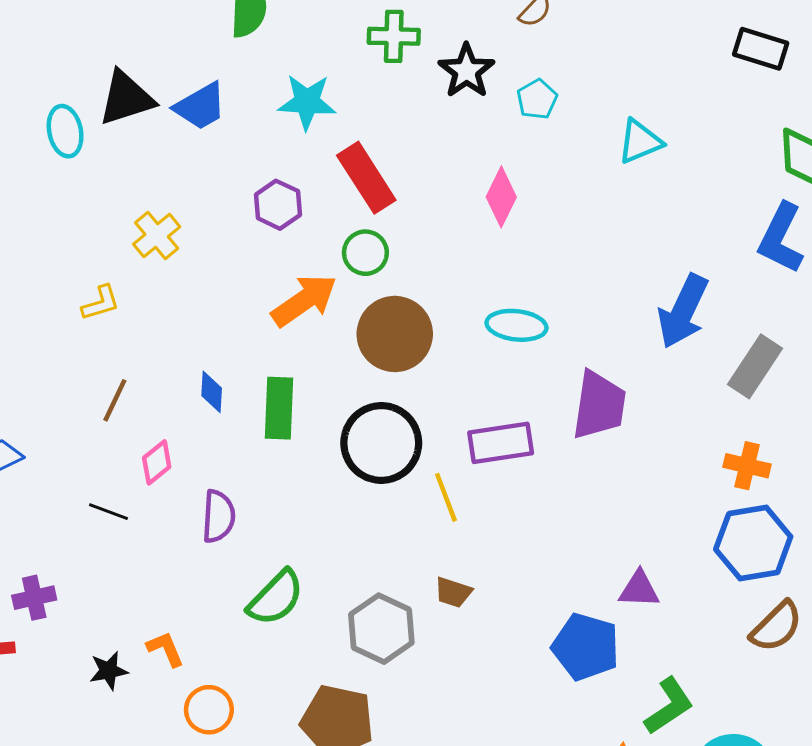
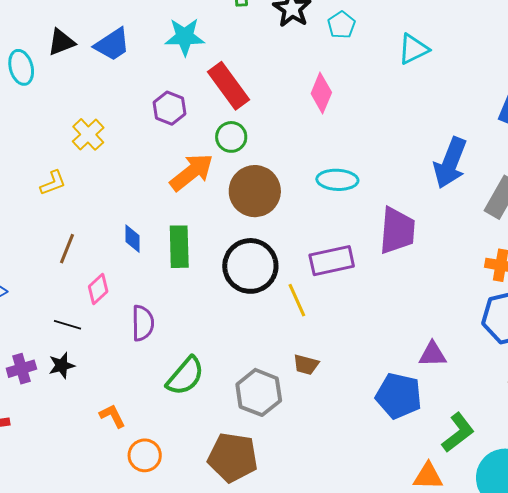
black triangle: (126, 98) -> (61, 42), size x0.7
purple cross: (34, 598) -> (21, 369), moved
black star: (109, 671) -> (62, 366), moved

